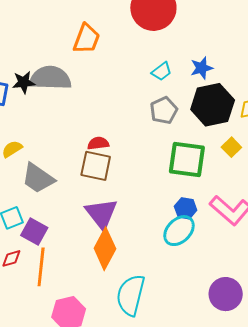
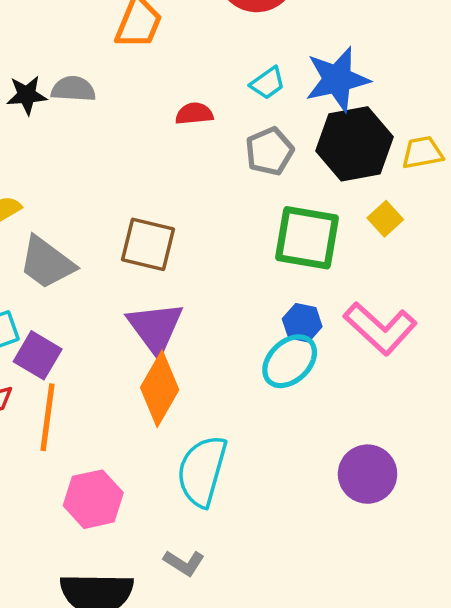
blue star: (202, 68) -> (337, 79), size x1.6
gray semicircle: (50, 78) -> (73, 89), size x0.6
red semicircle: (98, 143) -> (194, 114), moved

